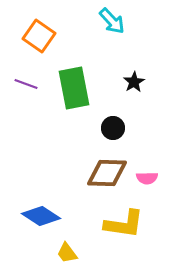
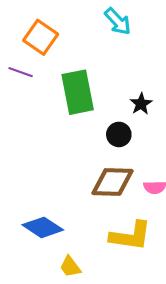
black star: (134, 82) -> (141, 104), moved
purple line: (26, 84) -> (21, 72), moved

